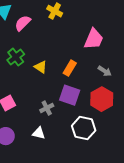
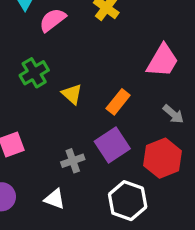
purple square: (70, 95) -> (112, 145), turned 30

